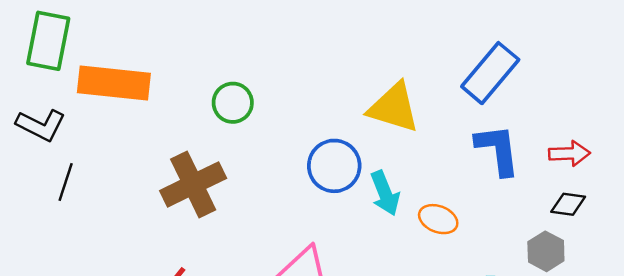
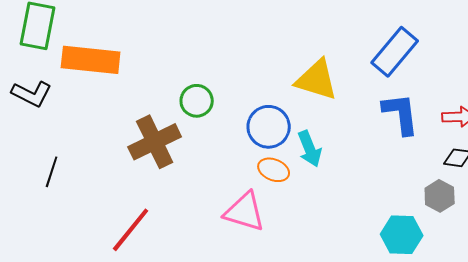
green circle: (233, 103) -> (197, 101), moved
black line: (66, 182) -> (52, 172), moved
orange ellipse: (438, 219) -> (274, 170), moved

